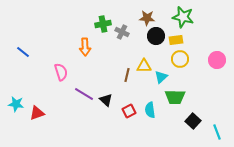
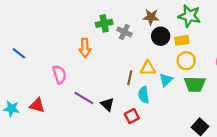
green trapezoid: (175, 97) -> (195, 84), moved
cyan semicircle: (150, 110) -> (144, 95), moved
red triangle: (37, 113) -> (37, 105), moved, turned 35

